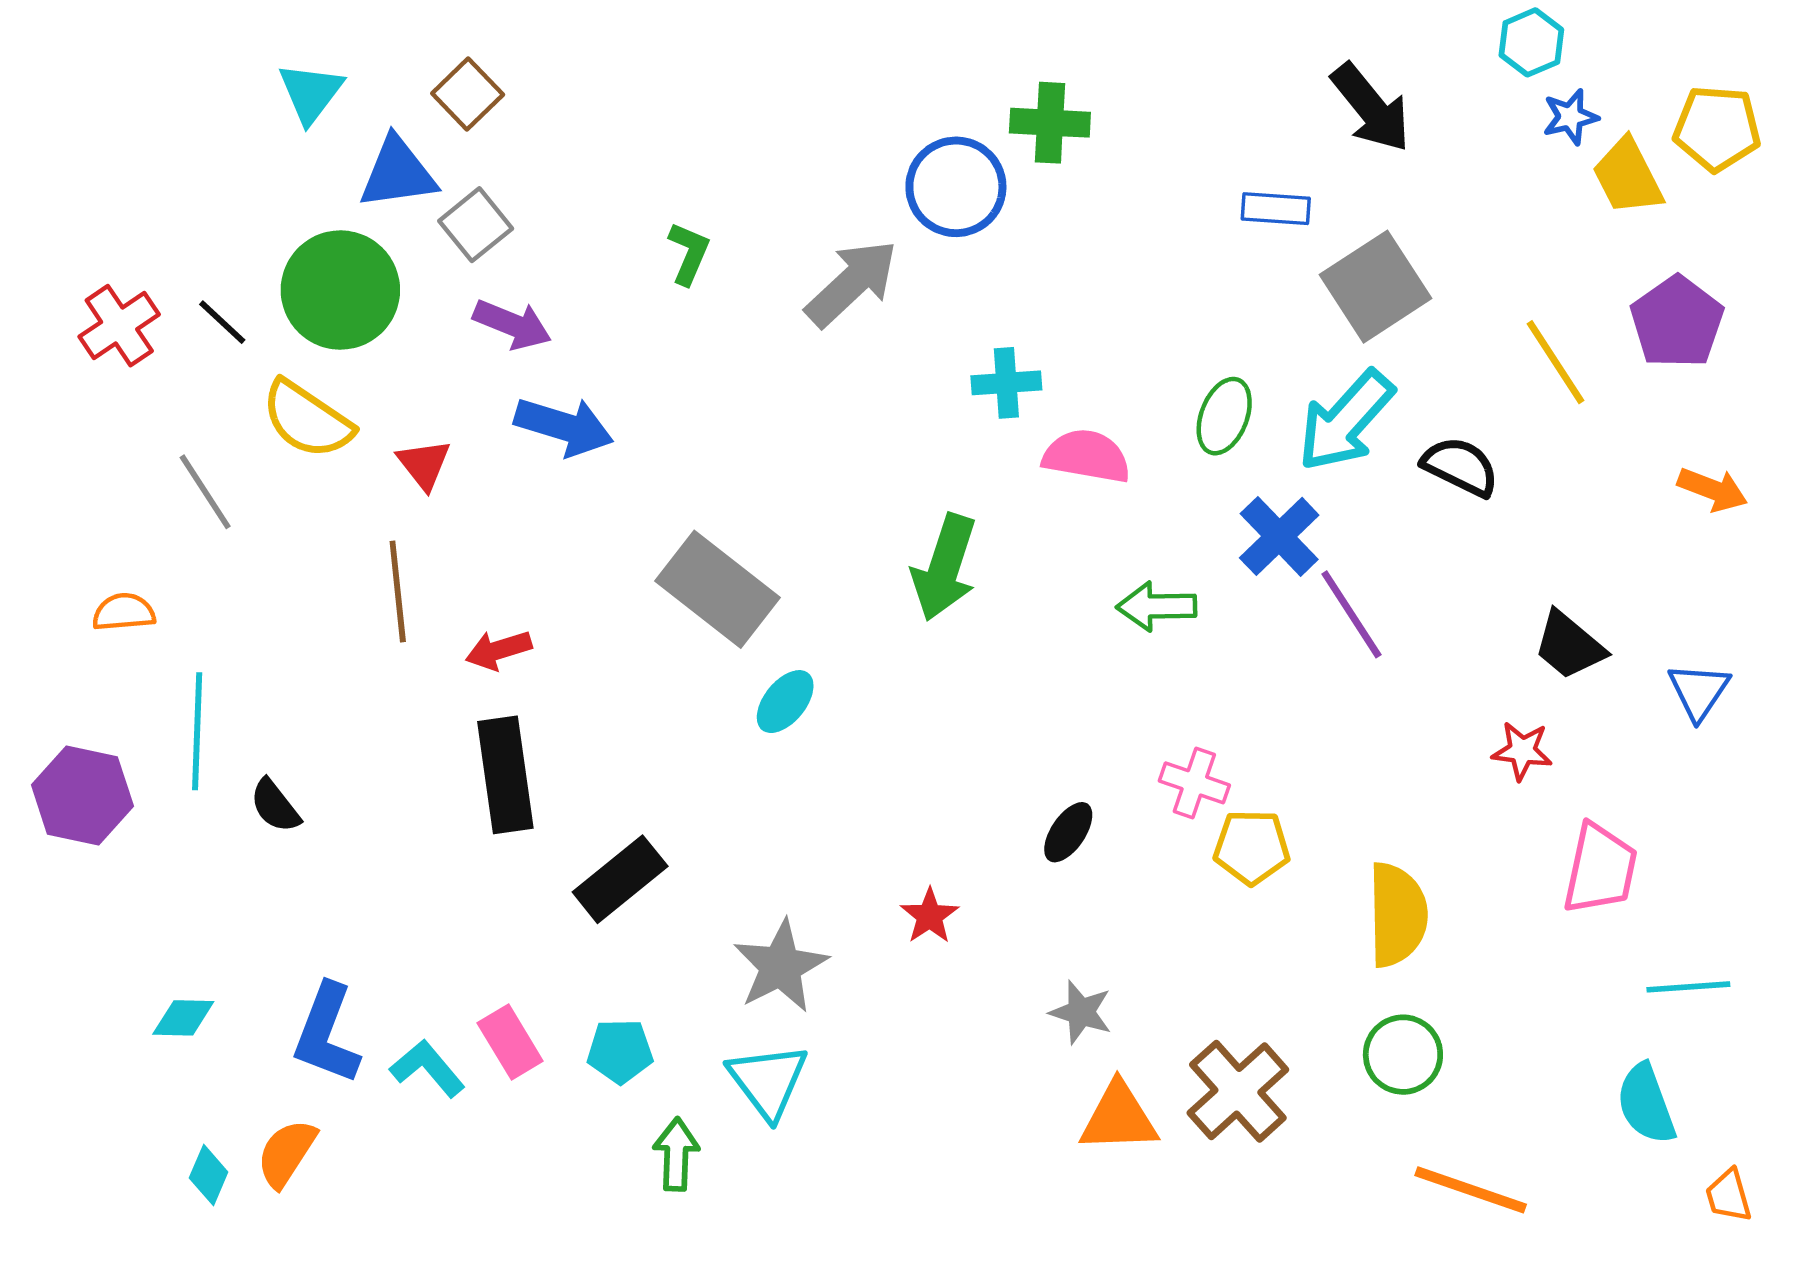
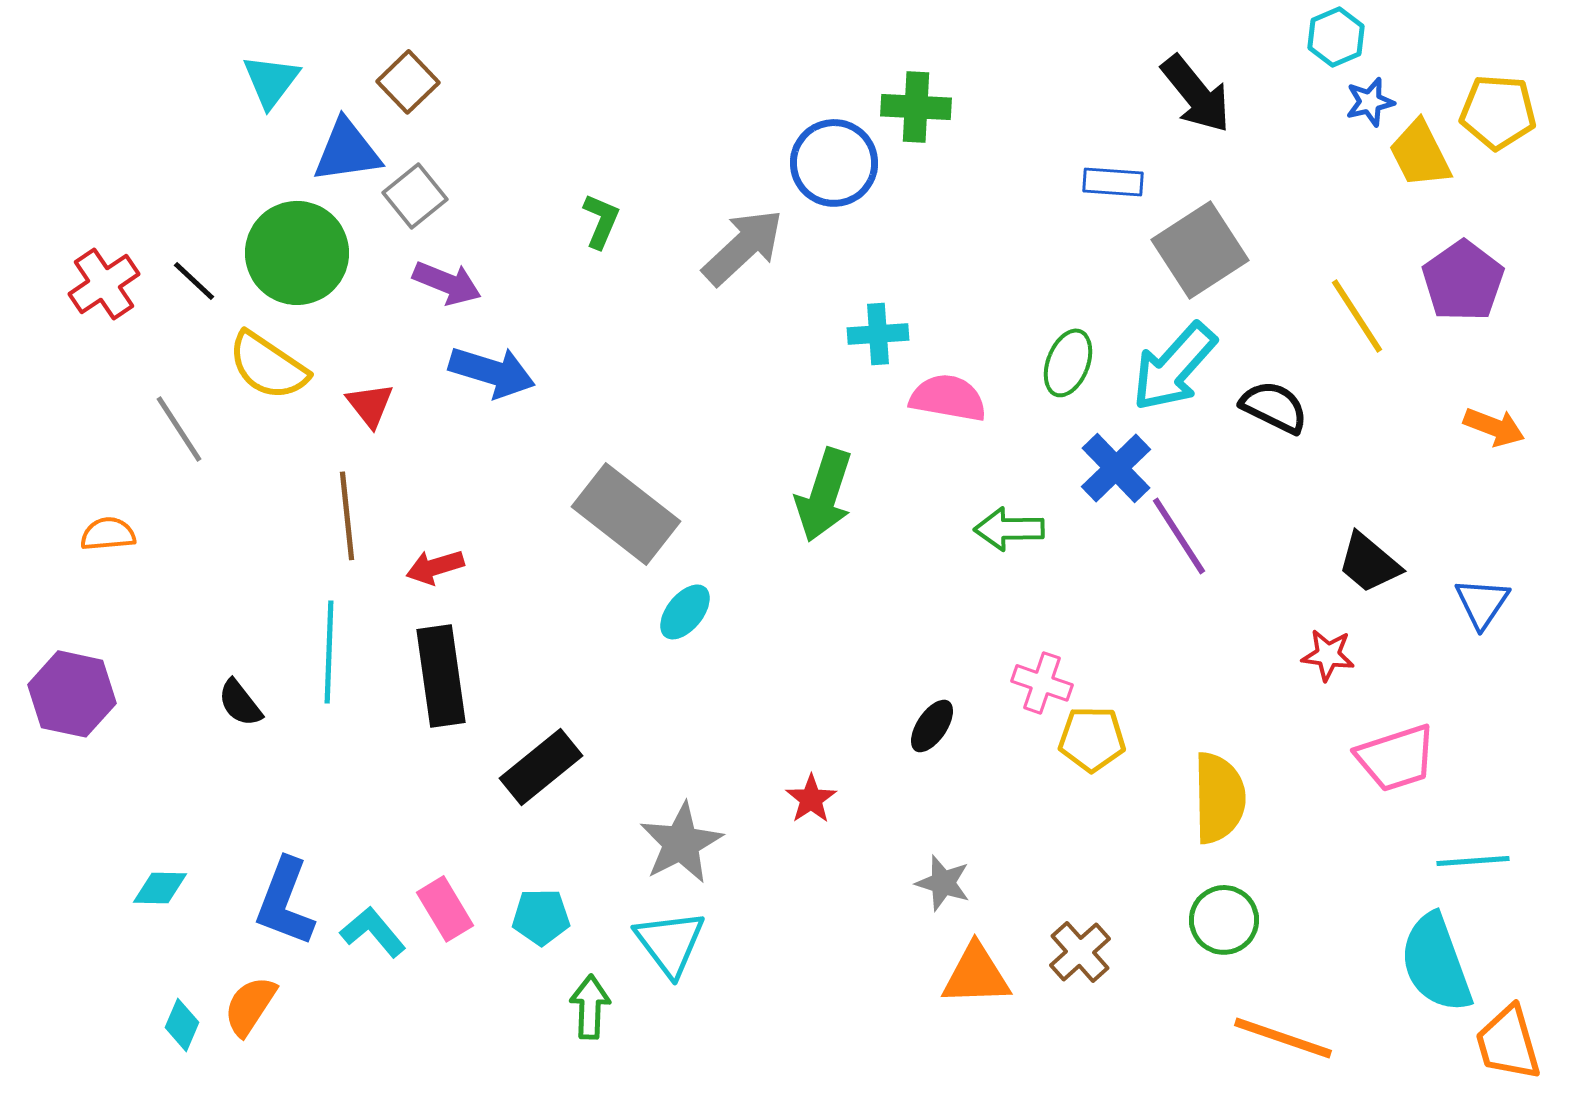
cyan line: (197, 731) -> (329, 652), moved
pink trapezoid: (1600, 869) -> (1396, 758), turned 60
brown cross: (1238, 1091) -> (1080, 952), size x0.7
cyan semicircle: (1646, 1104) -> (1436, 963), size x1.4
orange trapezoid: (1729, 1196) -> (1508, 1043), size x1.6

